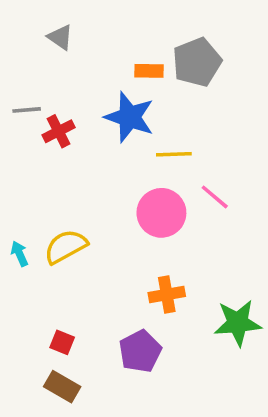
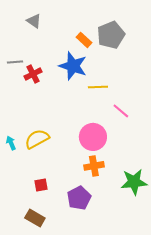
orange rectangle: (149, 71) -> (84, 40), turned 42
pink circle: (161, 213) -> (93, 137), moved
red square: (62, 342) -> (41, 185), moved, turned -32

